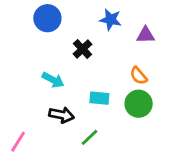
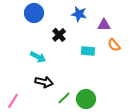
orange semicircle: (139, 76) -> (114, 45), moved
cyan rectangle: (99, 98) -> (88, 51), moved
green circle: (139, 104) -> (86, 99), moved

